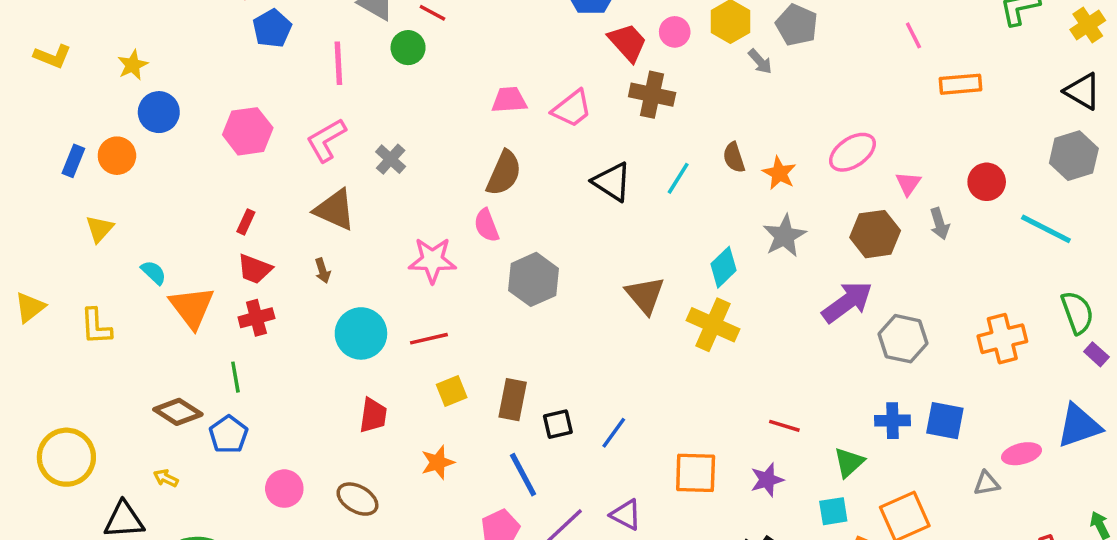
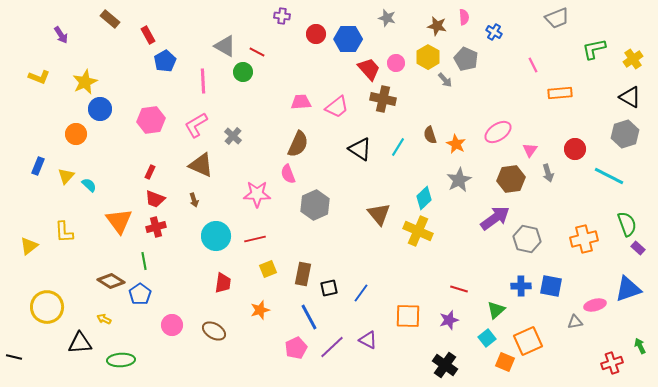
yellow star: (133, 65) -> (85, 82), size x1.4
blue rectangle: (73, 161) -> (38, 166), moved
cyan semicircle: (154, 272) -> (89, 185), moved
yellow triangle: (30, 307) -> (29, 246), moved
cyan square: (833, 511) -> (487, 338), turned -30

